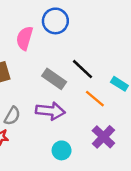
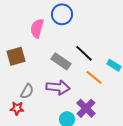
purple cross: (103, 137) -> (86, 108), moved

